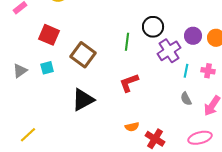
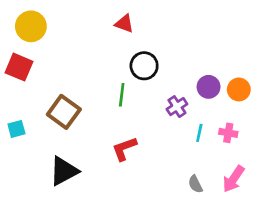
black circle: (153, 27) -> (144, 66), moved
red square: (49, 35) -> (19, 67), moved
purple cross: (169, 51) -> (177, 107), size x0.7
gray semicircle: (186, 99) -> (195, 184), moved

